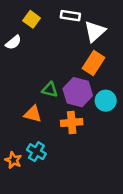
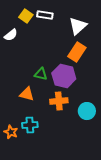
white rectangle: (70, 16) -> (45, 15), moved
cyan circle: (106, 101) -> (87, 111), moved
cyan cross: (36, 152) -> (30, 125), turned -35

